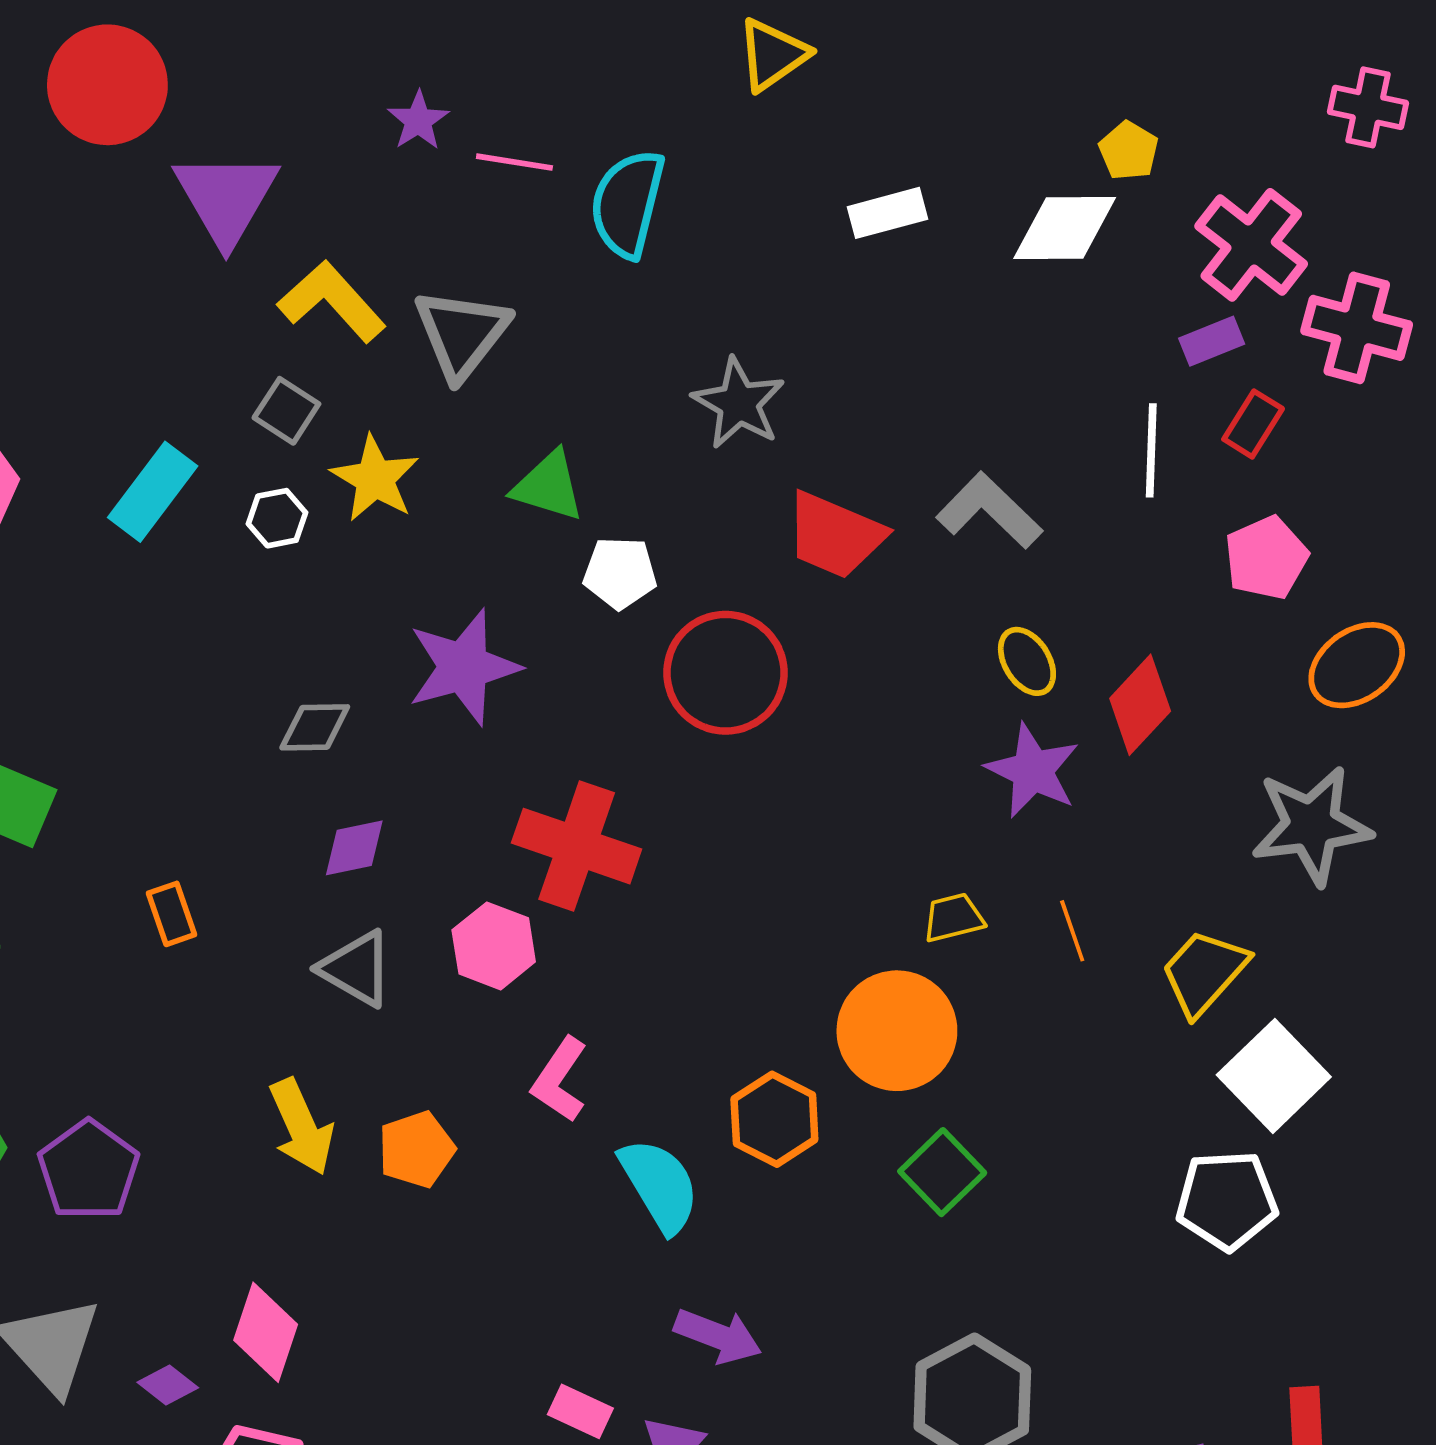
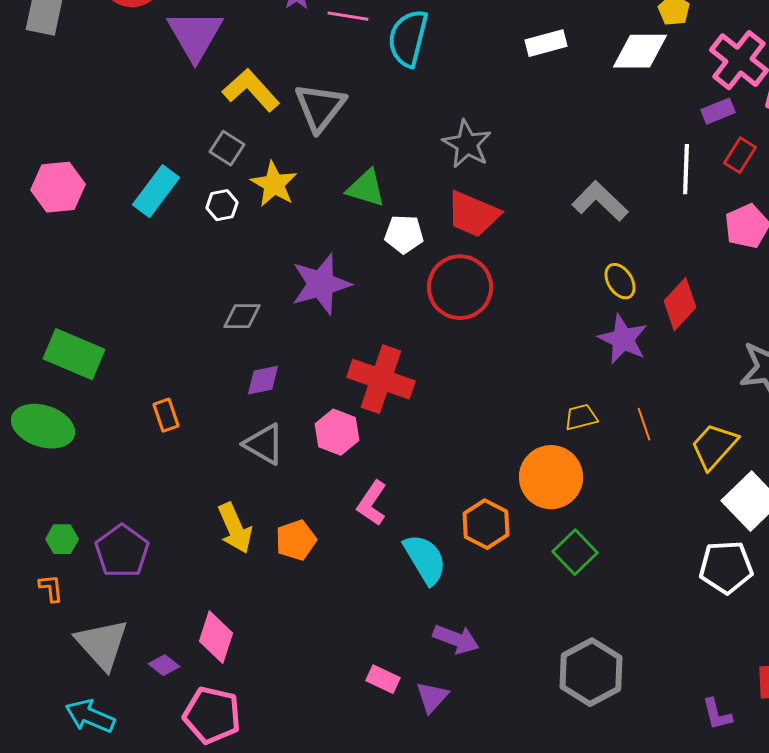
red trapezoid: (835, 535) -> (473, 214), moved

